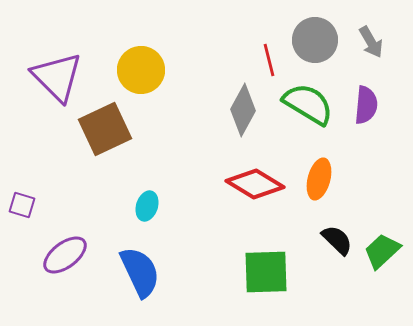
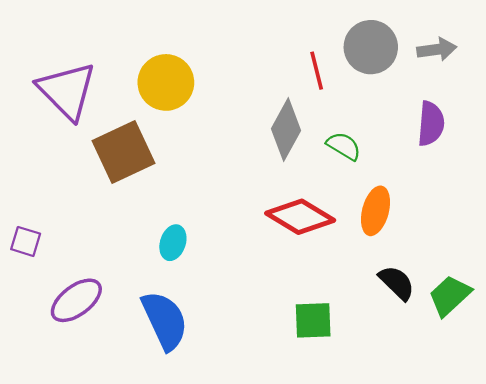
gray arrow: (371, 42) -> (437, 49), turned -68
green semicircle: (308, 104) -> (344, 146), moved, size x0.6
green square: (266, 272) -> (313, 320), size x0.7

